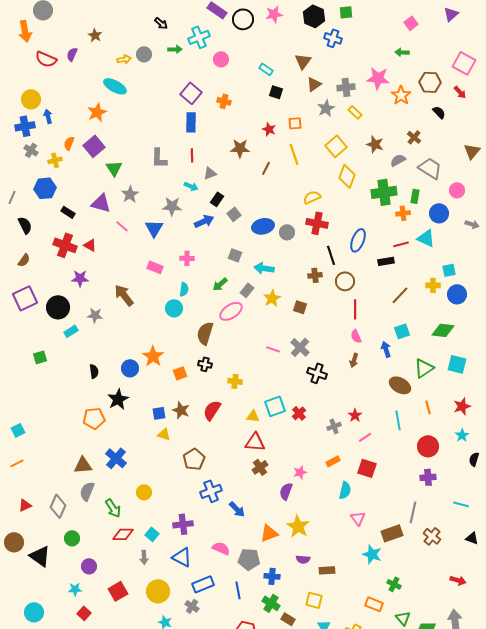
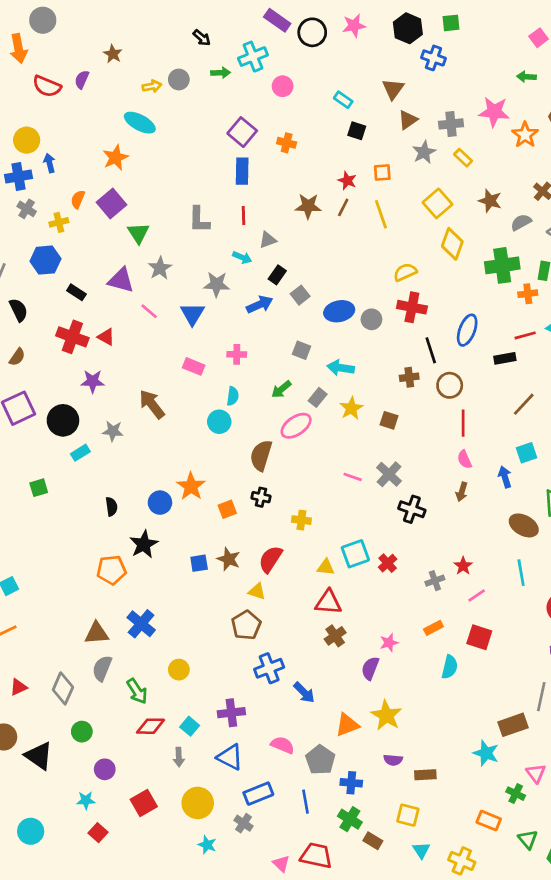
brown line: (266, 168) -> (343, 207), moved
yellow triangle: (164, 434) -> (257, 591), moved
pink triangle: (358, 518) -> (536, 773), moved
gray pentagon: (249, 559) -> (320, 760), turned 30

